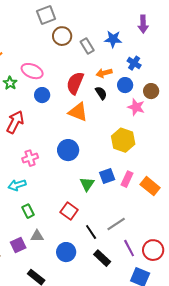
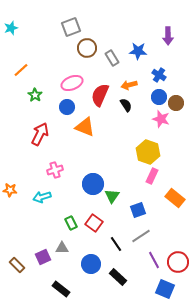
pink ellipse: (32, 71) -> (72, 83), moved, turned -45
blue circle: (125, 85) -> (159, 97), moved
orange triangle: (78, 112) -> (85, 127), moved
blue circle: (68, 150) -> (93, 184), moved
blue square: (107, 176) -> (138, 210), moved
pink rectangle: (127, 179) -> (152, 176), moved
green rectangle: (28, 211) -> (71, 223), moved
black rectangle: (102, 258) -> (118, 277), moved

